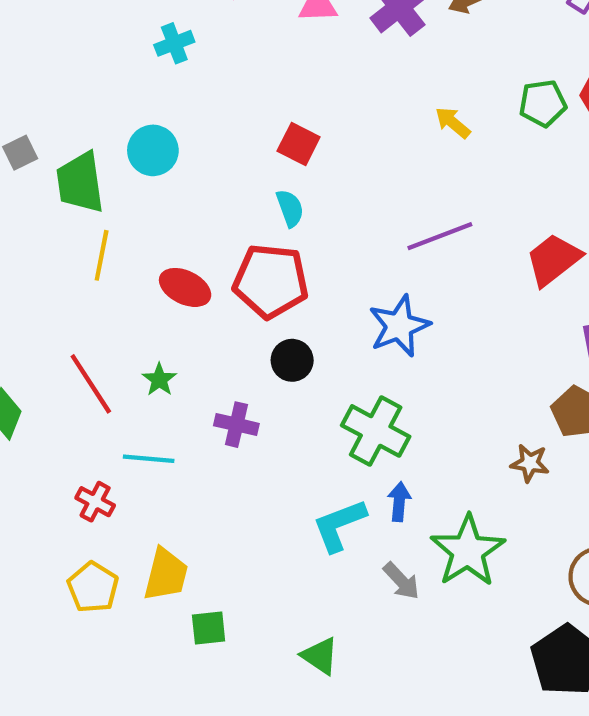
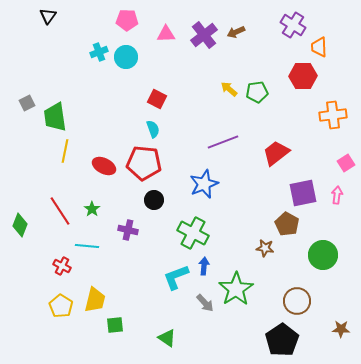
green pentagon: (543, 103) -> (257, 92), moved
cyan circle: (153, 150) -> (126, 57), moved

